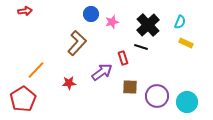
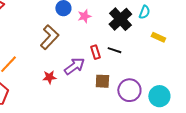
cyan semicircle: (180, 22) -> (144, 12), moved
black line: (141, 47) -> (114, 50), moved
red star: (69, 83) -> (49, 77), moved

